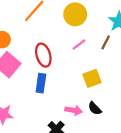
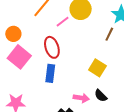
pink line: (79, 45) -> (63, 22), moved
yellow square: (92, 78) -> (97, 68), turned -36

